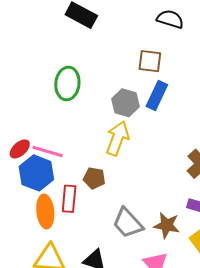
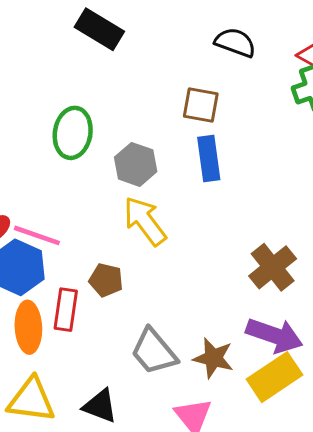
blue rectangle: (157, 96) -> (209, 158), turned -36
gray hexagon: (125, 103) -> (136, 164), moved
yellow arrow: (117, 138) -> (145, 221), turned -60

